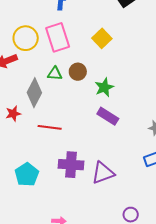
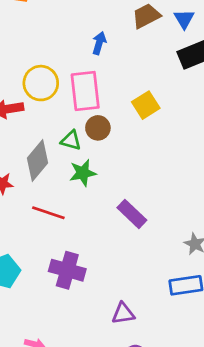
brown circle: (78, 72) -> (98, 128), moved
green star: (104, 87) -> (83, 173), moved
purple triangle: (103, 173) -> (123, 313), moved, size x0.7

